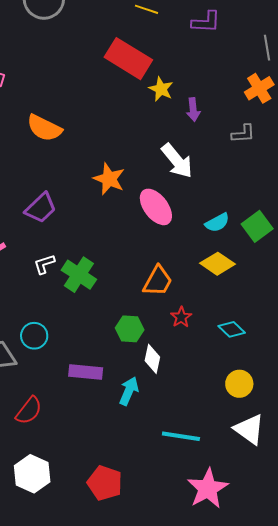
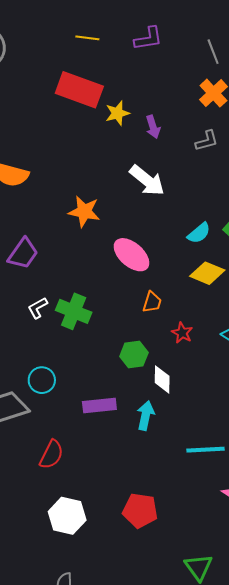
yellow star: (161, 89) -> (117, 113), turned -30
pink ellipse: (156, 207) -> (131, 255), moved
orange trapezoid: (158, 281) -> (152, 302), size x0.7

